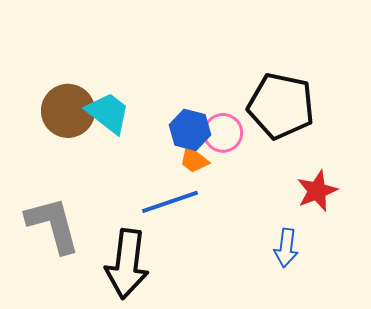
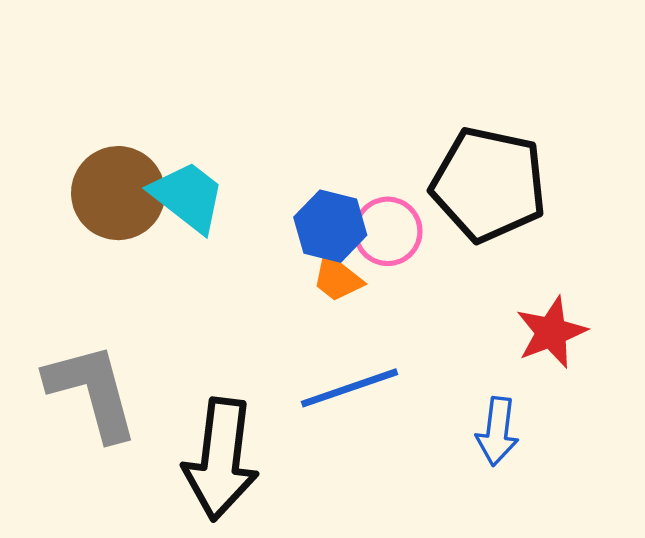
blue line: (170, 202) -> (349, 388), moved

